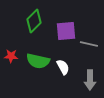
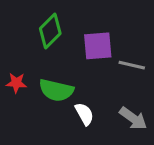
white semicircle: (63, 67) -> (84, 114), moved
gray arrow: (90, 80) -> (133, 118), turned -54

